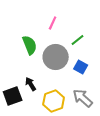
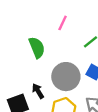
gray circle: (56, 57) -> (66, 77), moved

